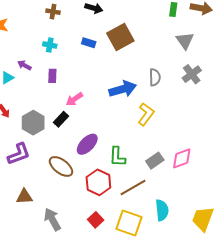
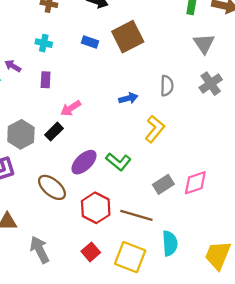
blue arrow: (123, 89) -> (128, 98), size x0.6
green L-shape: (117, 157) -> (118, 162), moved, turned -55
brown line: (133, 188) -> (136, 215), turned 44

